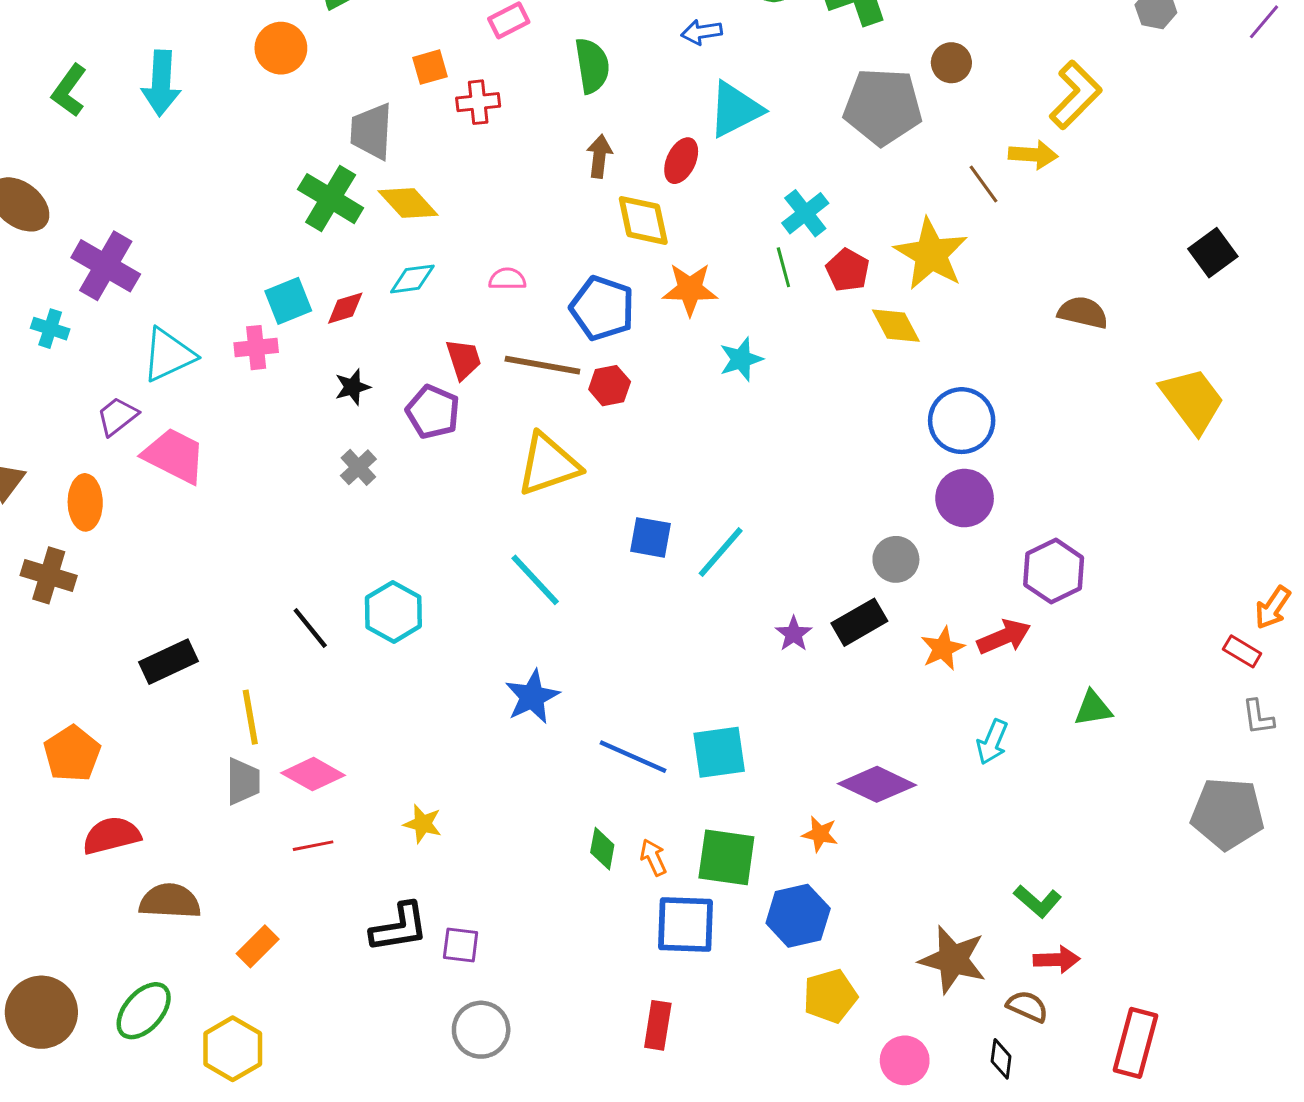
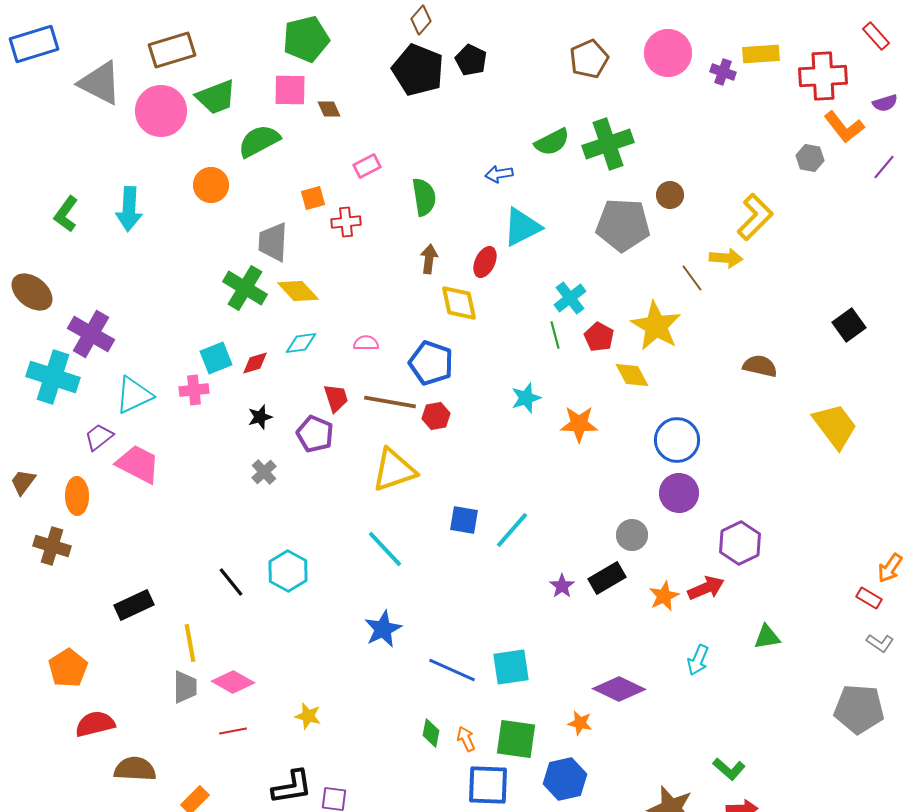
orange star: (690, 289) -> (579, 424), moved
cyan cross: (50, 329) -> (53, 377), size x2.0
gray L-shape: (1258, 717) -> (880, 643), turned -48

